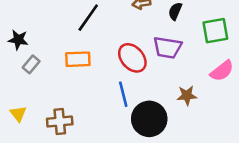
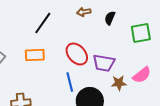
purple trapezoid: (167, 47) -> (104, 63), moved
pink semicircle: (222, 71) -> (142, 75), moved

